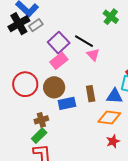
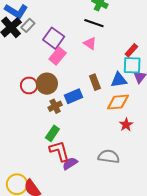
black line: (84, 41) -> (94, 23), moved
red circle: (25, 84) -> (29, 85), size x0.7
brown circle: (54, 87) -> (47, 84), moved
brown cross: (41, 120) -> (55, 106), moved

